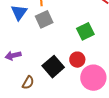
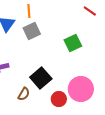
red circle: (77, 60) -> (59, 99), moved
brown semicircle: (28, 83) -> (24, 94), moved

